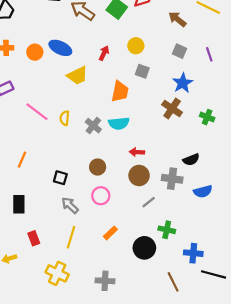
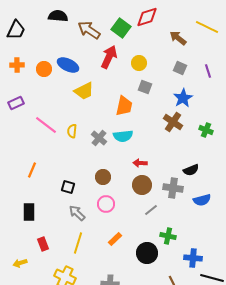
red arrow: (104, 53) -> (109, 57), moved, size x1.6

